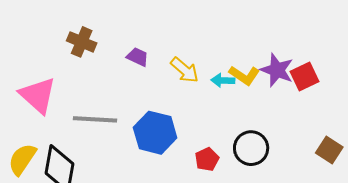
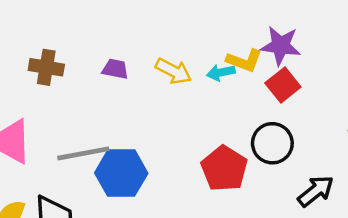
red square: (304, 76) -> (283, 85), moved
blue hexagon: (155, 133) -> (121, 173), moved
red pentagon: (207, 159) -> (224, 169), size x1.6

